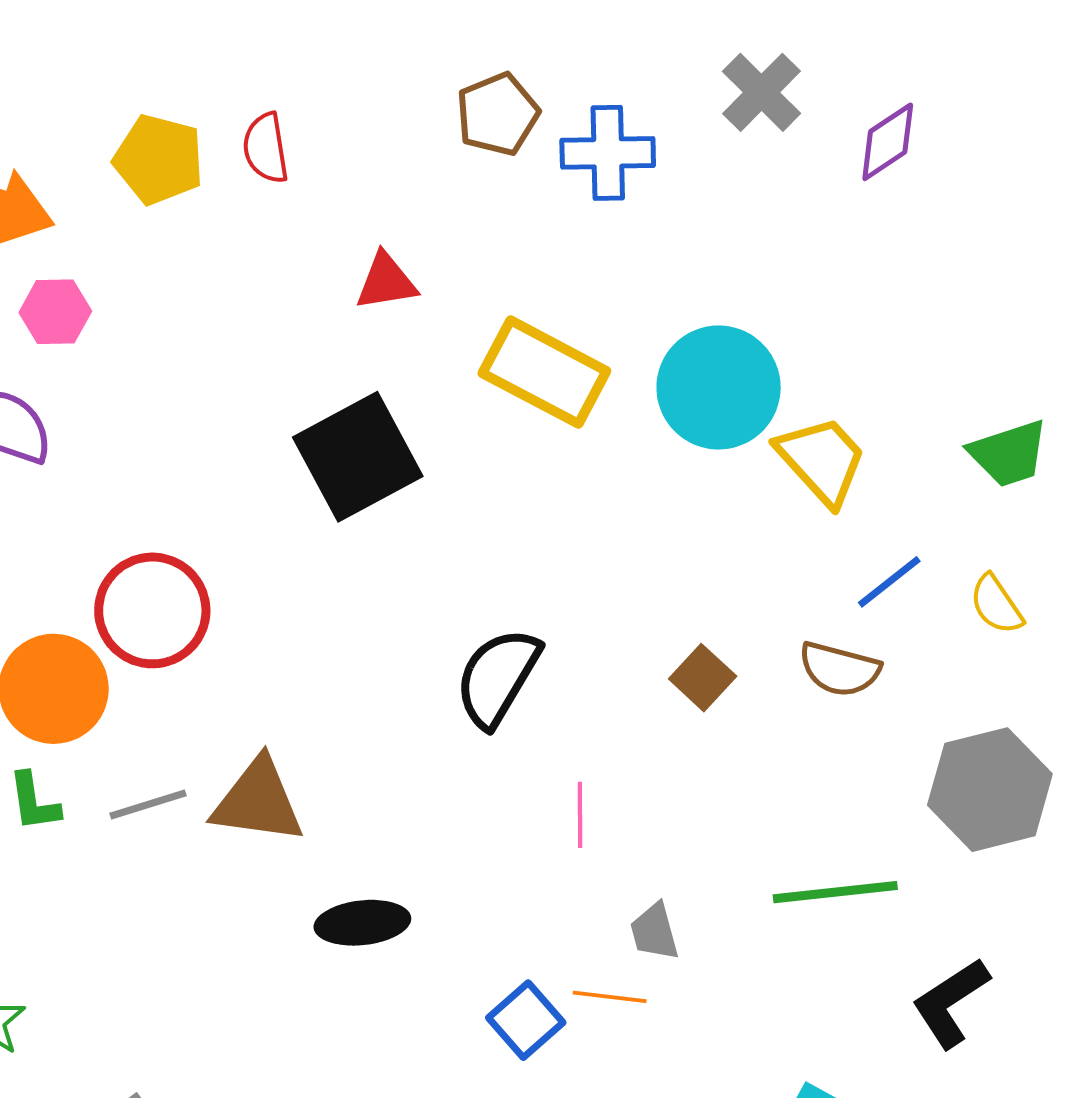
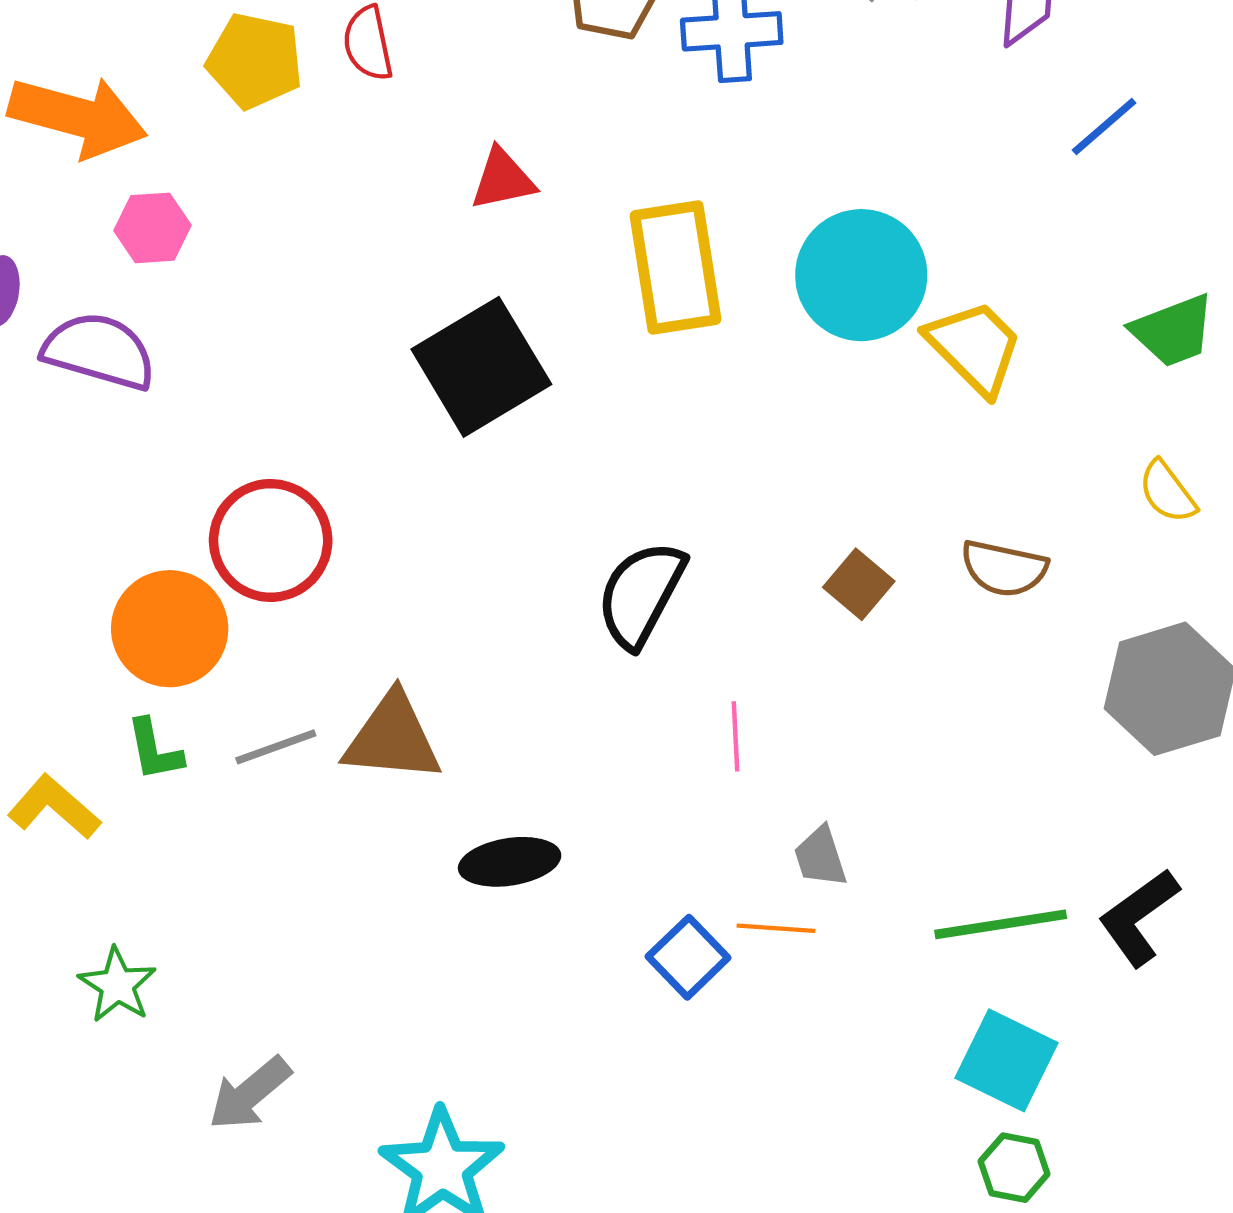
yellow rectangle: (544, 372) -> (675, 267), turned 56
blue line: (889, 582) -> (1104, 126), moved
green line: (835, 892) -> (1001, 924), moved

